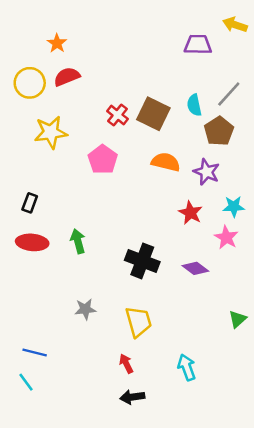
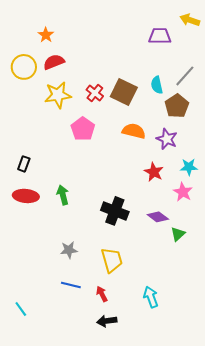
yellow star: (51, 132) -> (58, 95), moved
green triangle: (237, 319) -> (178, 234), moved
blue line: (35, 352) -> (71, 285), moved

